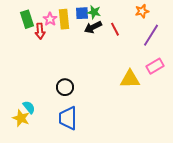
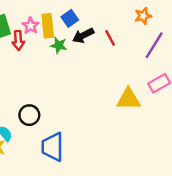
green star: (94, 12) -> (59, 45), moved
blue square: (82, 13) -> (70, 18), turned -32
black circle: (65, 87) -> (29, 115), moved

